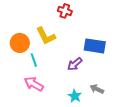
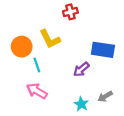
red cross: (65, 11) -> (70, 12), turned -32
gray arrow: (97, 89) -> (105, 96), turned -56

